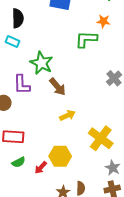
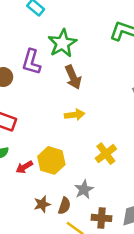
yellow cross: (101, 138) -> (106, 154), size x0.7
gray star: (113, 168) -> (84, 190), moved

